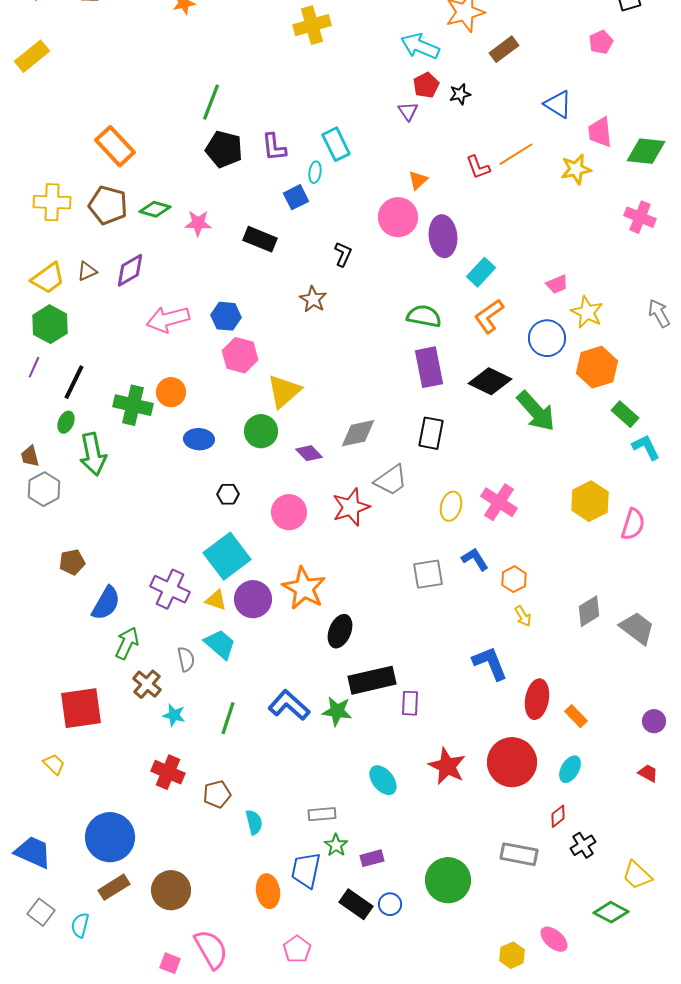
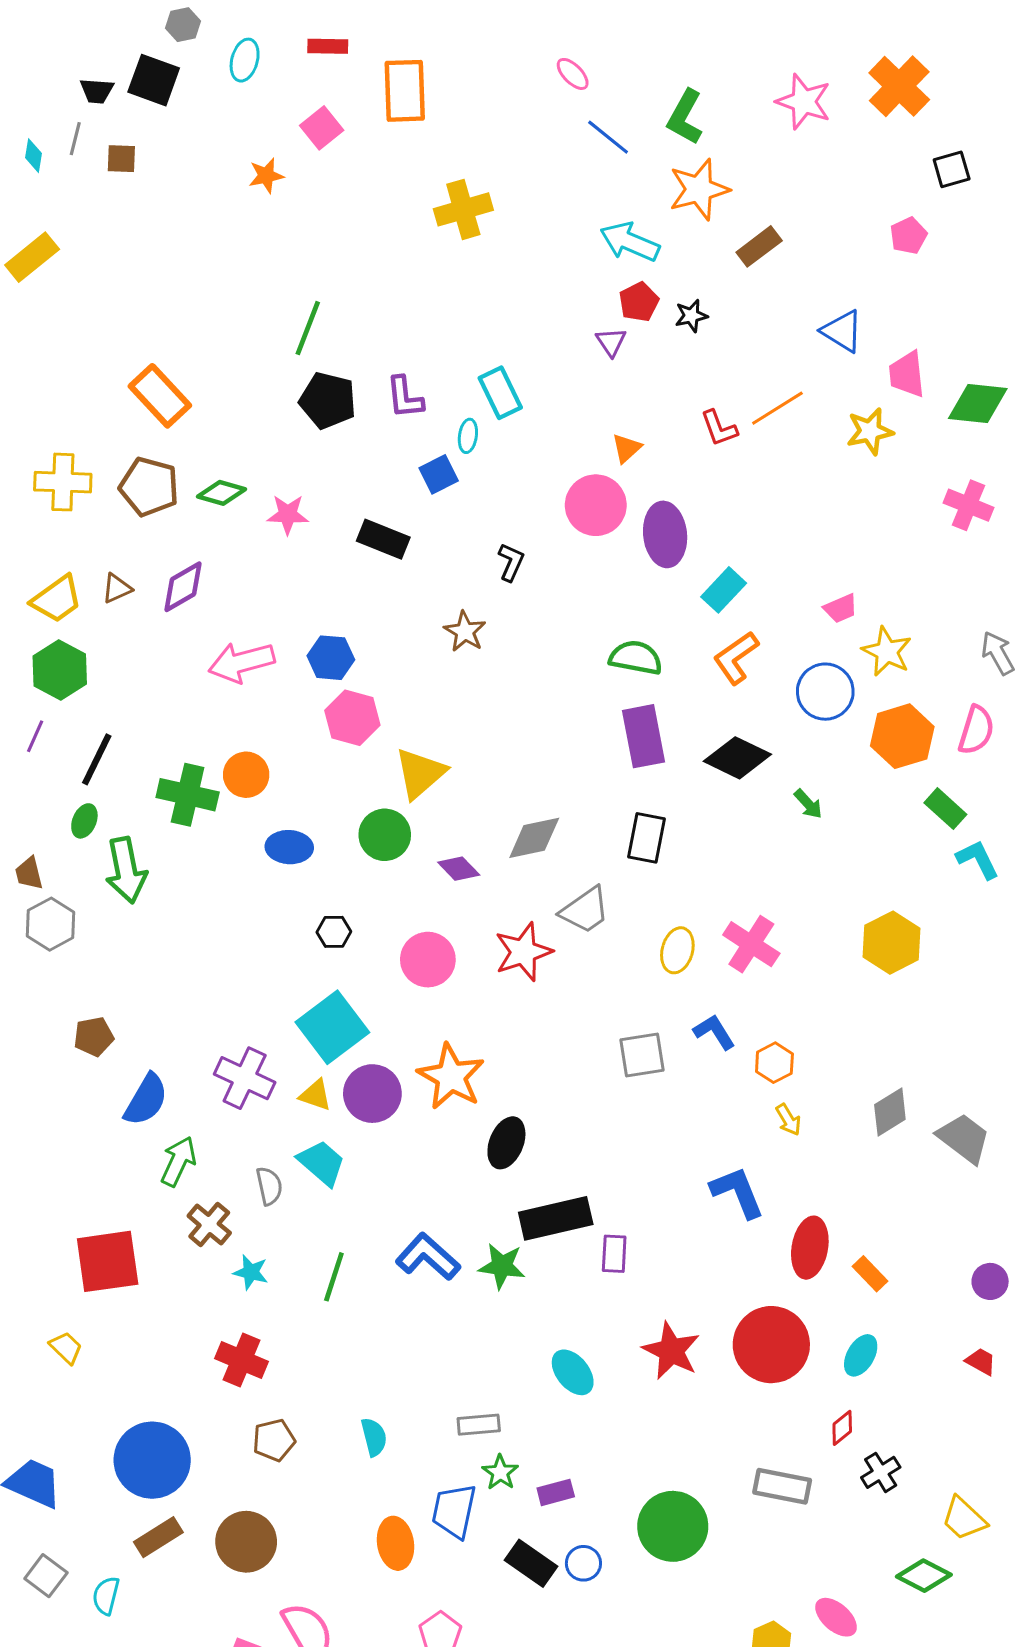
green arrow: (536, 411) -> (808, 804), size x0.5
pink semicircle: (633, 524) -> (976, 730), moved
brown pentagon: (217, 794) -> (274, 1440), moved

